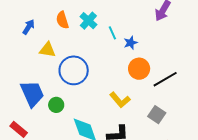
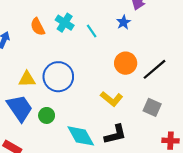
blue star: (131, 43) -> (124, 22), moved
yellow triangle: (47, 50) -> (27, 79), moved

